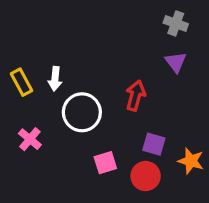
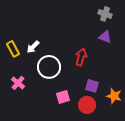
purple triangle: (176, 62) -> (105, 37), turned -32
white arrow: (55, 79) -> (33, 47), turned 40

